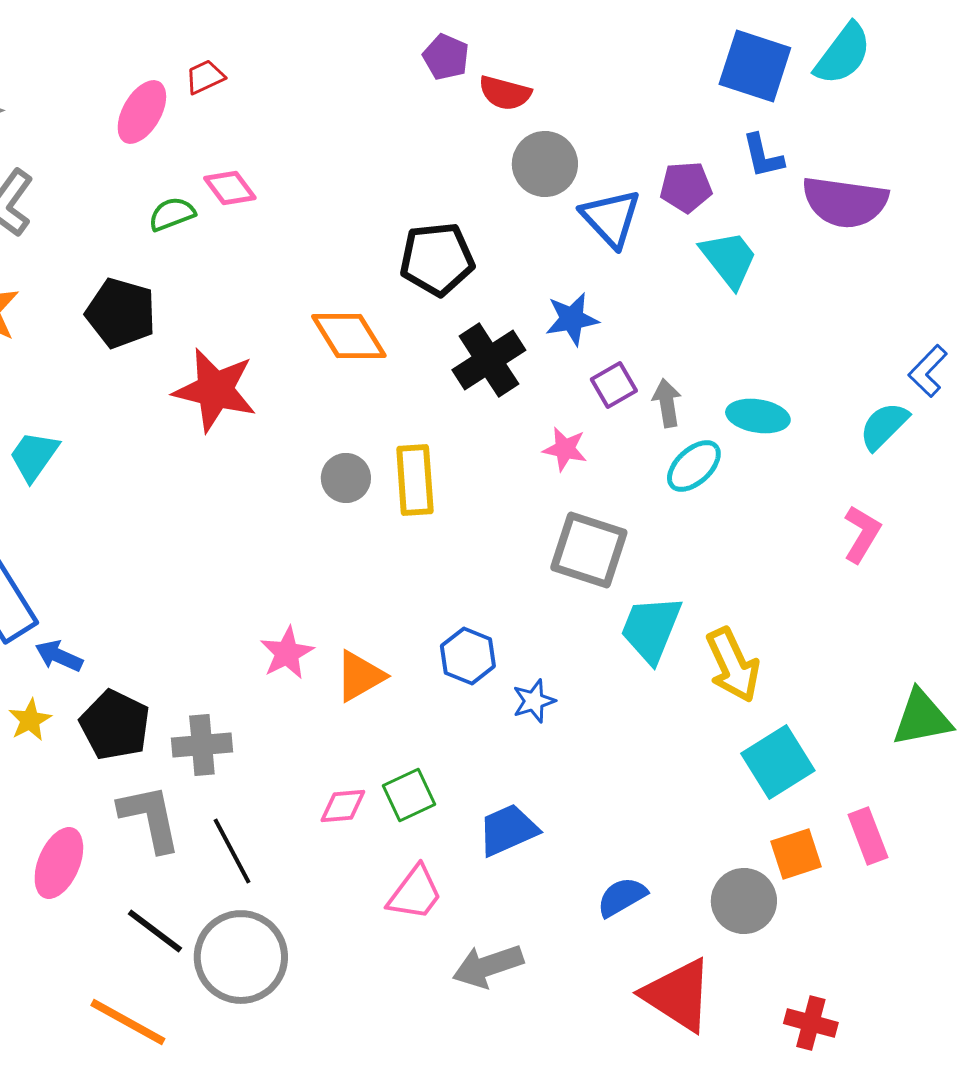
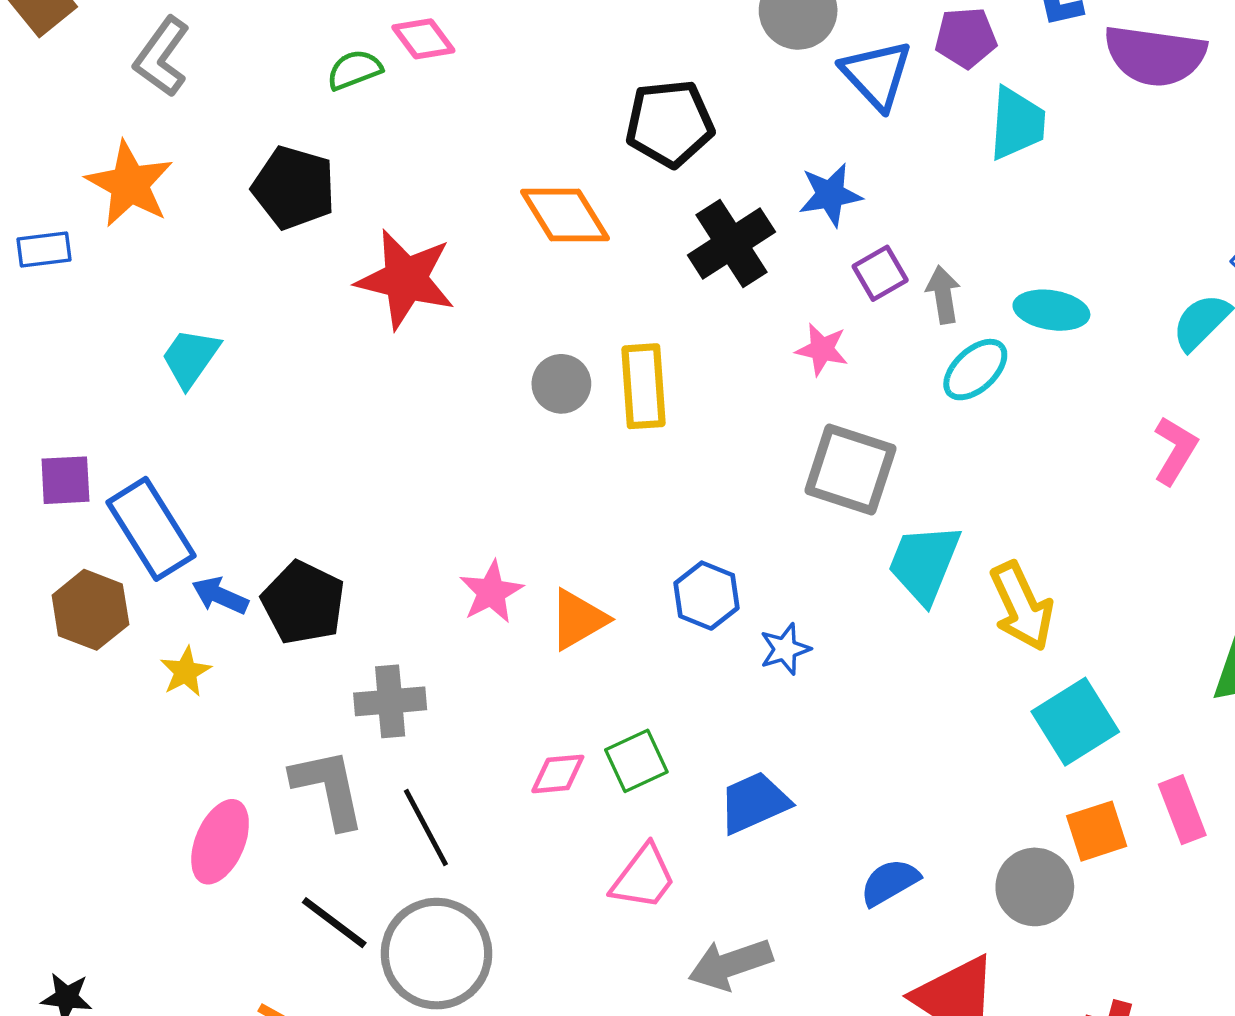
cyan trapezoid: (729, 259) -> (1017, 123), turned 42
black pentagon: (115, 725) -> (303, 603), moved

